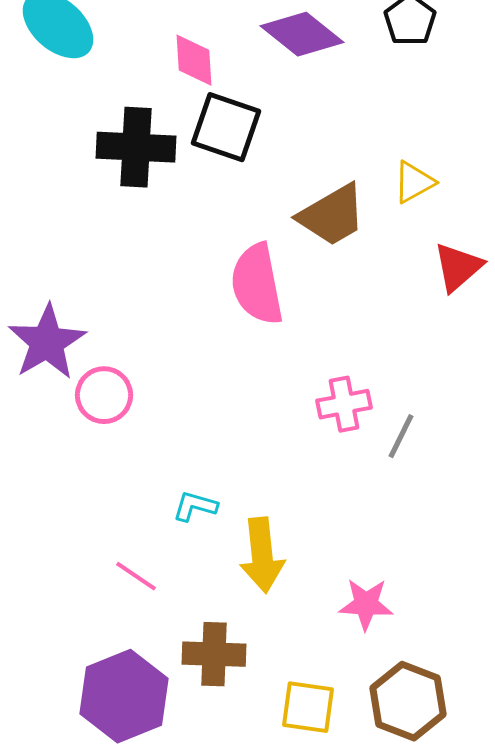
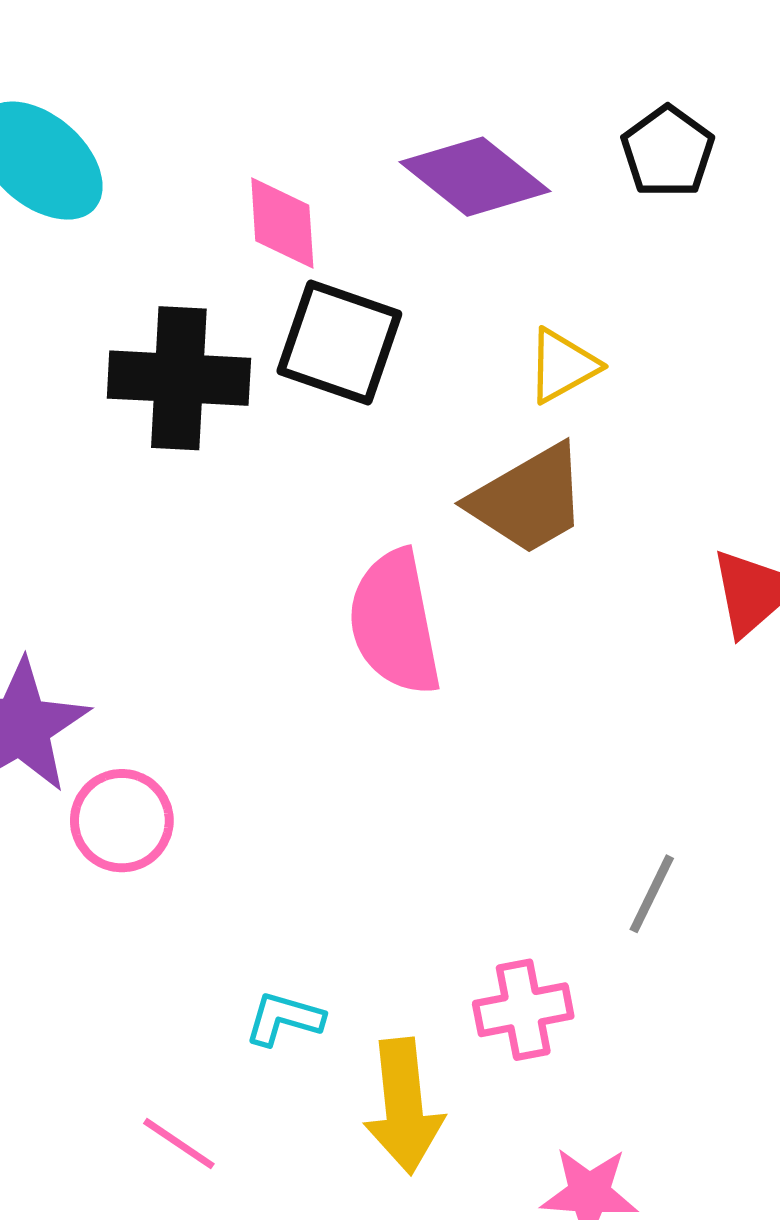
yellow triangle: (414, 182) -> (562, 366), moved
pink cross: (344, 404) -> (523, 1010), moved

